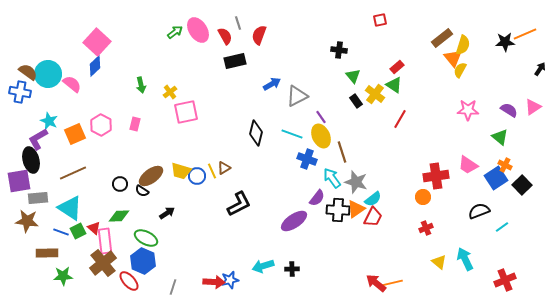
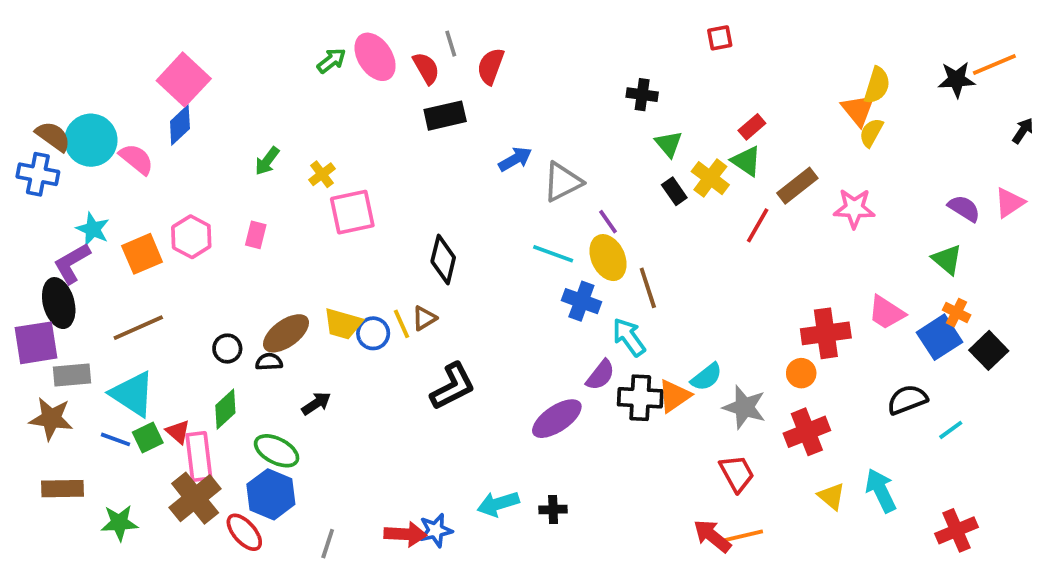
brown rectangle: (442, 38) -> (797, 186), moved
green arrow: (141, 85) -> (267, 161), turned 49
pink star: (468, 110) -> (854, 208), moved
black diamond: (256, 133) -> (443, 259), moved
gray star: (356, 182) -> (744, 407), moved
black semicircle: (142, 191) -> (269, 362), turned 144
green diamond: (119, 216) -> (225, 409), turned -40
red trapezoid: (373, 217) -> (737, 474), moved, turned -55
red cross: (426, 228) -> (807, 432), size x1.6
brown rectangle: (47, 253) -> (62, 489), moved

